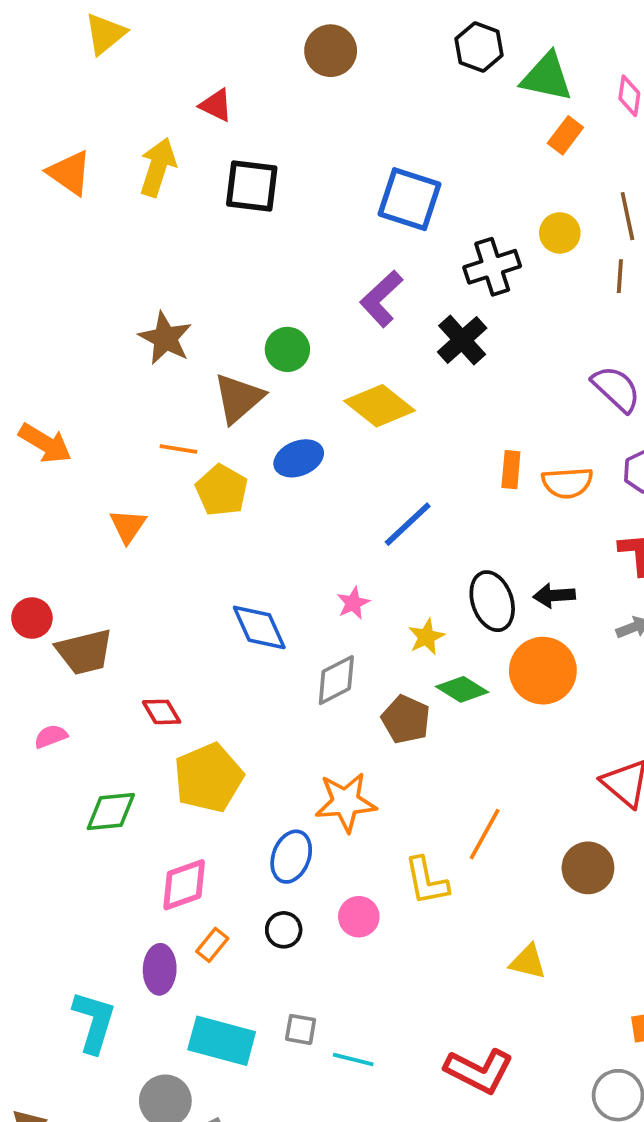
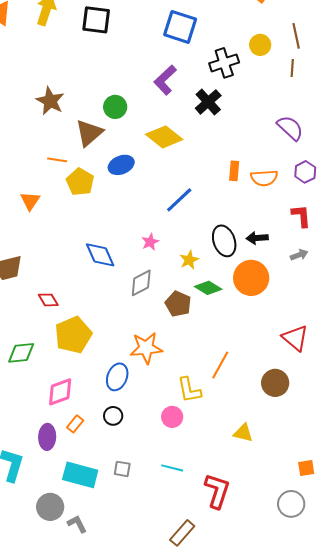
pink circle: (359, 917) -> (172, 417), moved
cyan line: (353, 1059) -> (172, 468), moved
red L-shape: (479, 1071) -> (217, 491), turned -99

